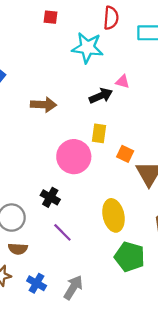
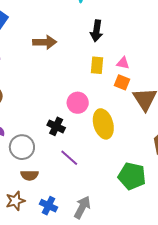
pink triangle: (123, 82) -> (123, 63), moved
black arrow: (101, 96) -> (97, 31), turned 125
pink circle: (74, 157) -> (78, 103), moved, size x0.7
yellow ellipse: (114, 215) -> (103, 124), moved

